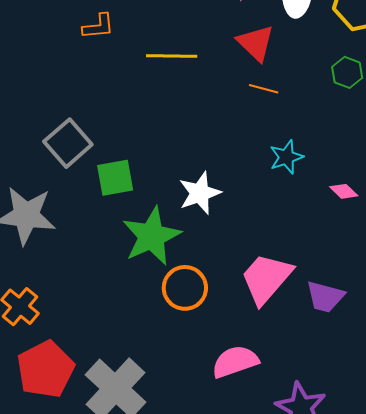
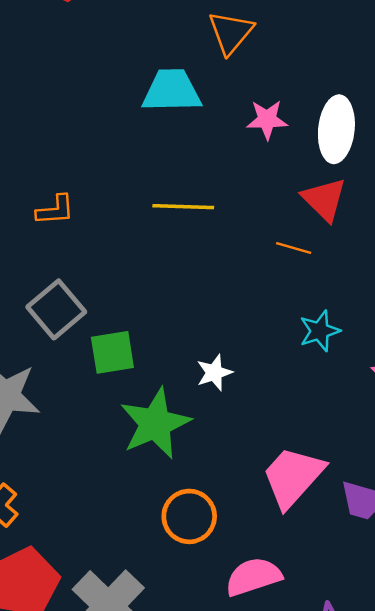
orange L-shape: (98, 26) -> (55, 210), moved
red triangle: (256, 43) -> (324, 199), moved
white star: (200, 193) -> (214, 373), size x0.7
orange circle: (185, 288) -> (189, 516), moved

